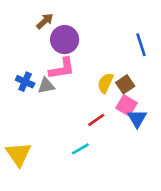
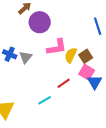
pink L-shape: (62, 69) -> (57, 47), moved
gray triangle: (46, 86) -> (26, 57), turned -40
cyan line: (80, 149) -> (45, 100), moved

